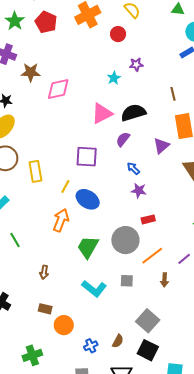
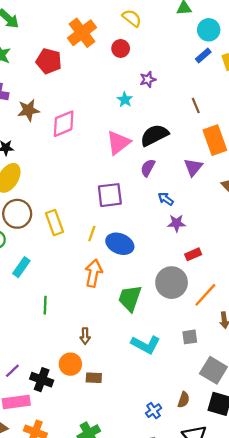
red pentagon: (46, 22) -> (49, 61), moved
green line: (15, 240) -> (45, 305), turned 42
gray square: (127, 281) -> (190, 337), moved
orange circle: (64, 325) -> (70, 364), moved

